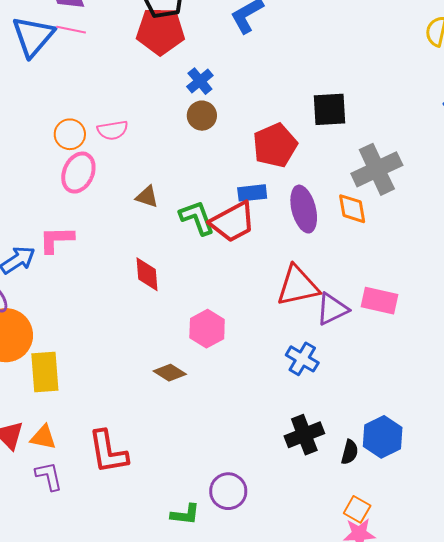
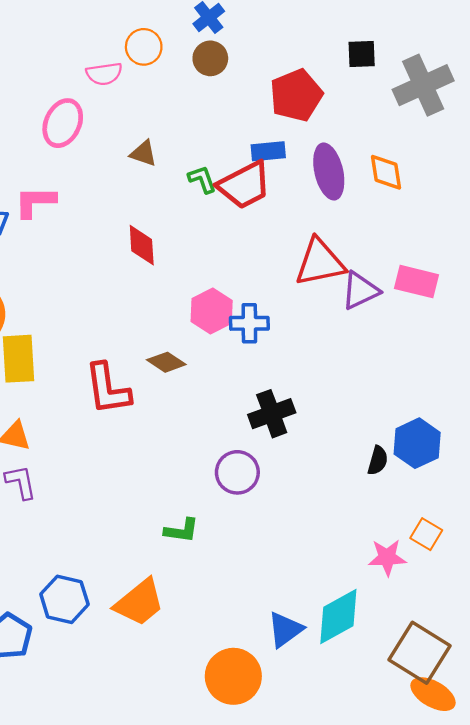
black square: (329, 109) -> (362, 54), size x0.7
orange circle: (70, 134) -> (144, 47), moved
gray cross: (377, 169) -> (423, 85), moved
green L-shape: (197, 218) -> (202, 179), size x0.7
blue cross: (302, 359) -> (249, 323), moved, turned -32
black cross: (304, 435) -> (272, 414), moved
red L-shape: (108, 452) -> (108, 389), moved
purple circle: (228, 491) -> (237, 472), moved
orange square: (357, 509) -> (426, 534), moved

